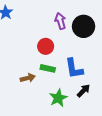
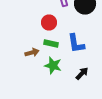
black arrow: (84, 91) -> (82, 74), moved
green star: (58, 98) -> (53, 66), moved, turned -30

